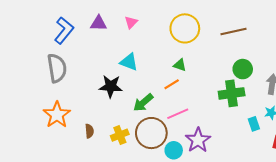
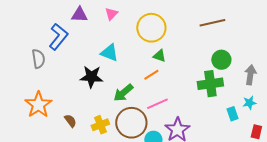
yellow circle: (185, 28) -> (151, 28), moved
blue L-shape: (64, 30) -> (58, 37), moved
gray semicircle: (57, 68) -> (38, 59), size x0.7
brown semicircle: (89, 131) -> (70, 121), turned -32

